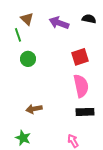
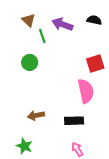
green line: (18, 35) -> (42, 36), moved
red square: (80, 57) -> (95, 64), moved
black rectangle: (85, 112) -> (74, 121), moved

